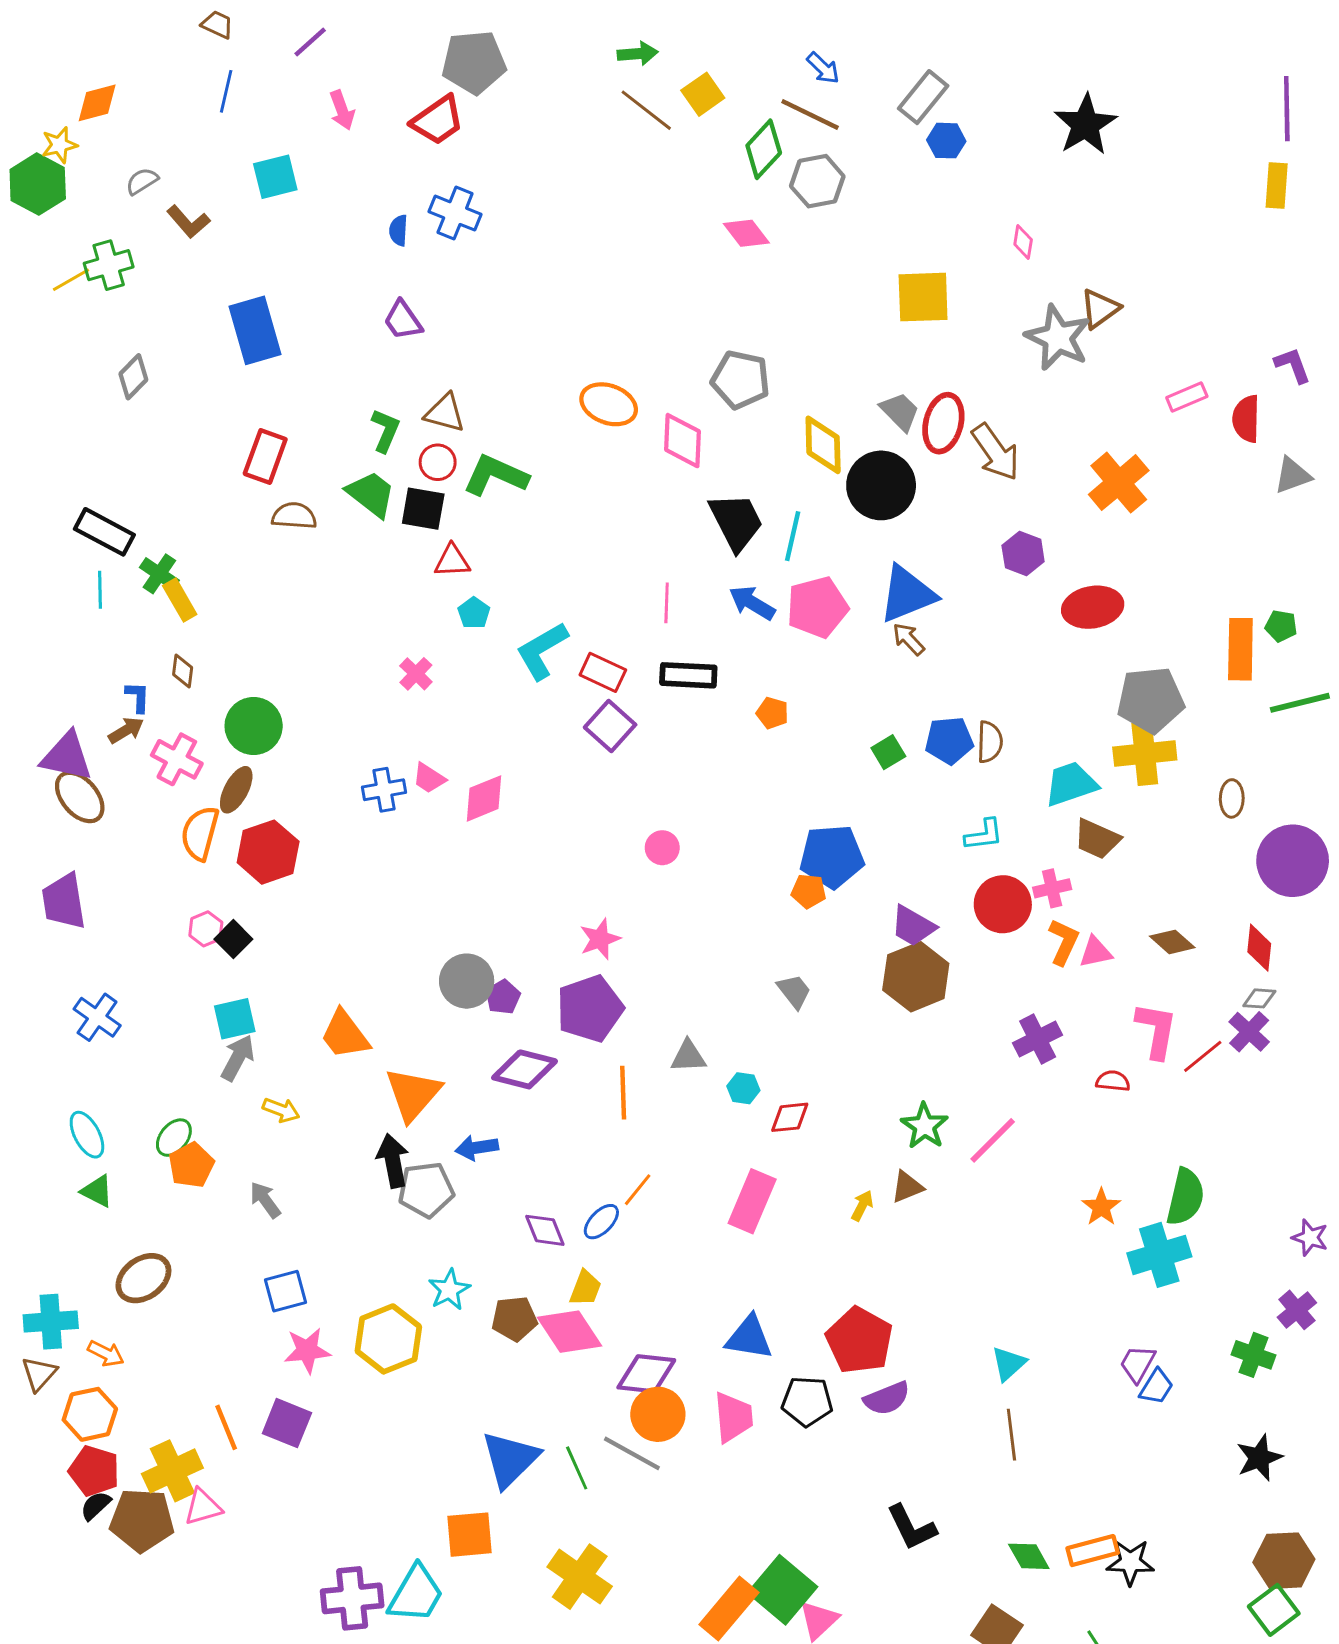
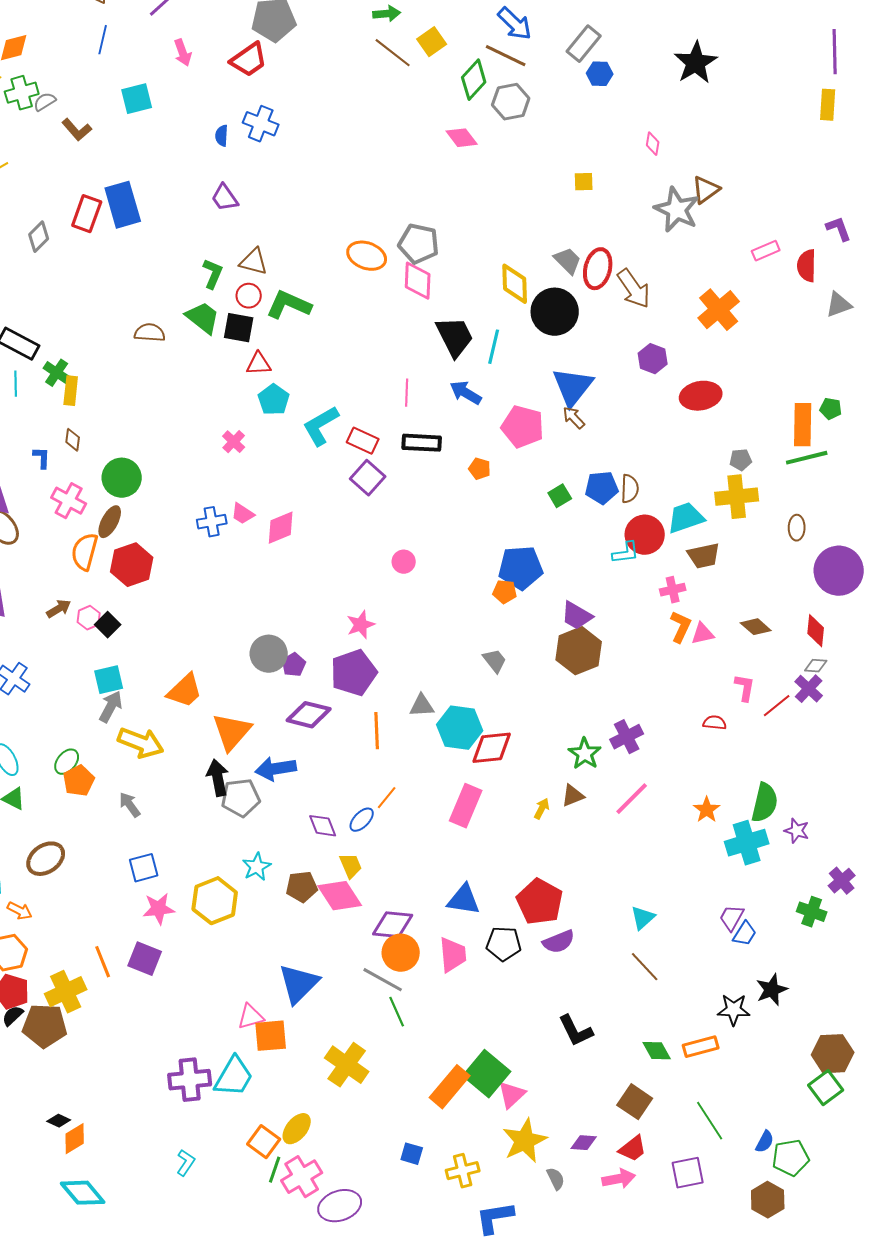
blue arrow: (823, 68) -> (515, 24), size x1.5
green cross: (109, 265) -> (22, 93), moved
yellow square: (923, 297) -> (584, 182), size x0.5
gray pentagon: (740, 380) -> (419, 244), moved
red rectangle: (265, 456) -> (87, 214), moved
blue triangle: (907, 594) -> (573, 387), turned -30
yellow rectangle: (180, 600) -> (71, 391), turned 36
pink pentagon: (817, 607) -> (523, 427), moved, turned 30
cyan pentagon: (474, 613) -> (274, 400), size x1.4
gray pentagon: (1151, 700) -> (741, 460), size x0.5
green line: (1300, 703) -> (807, 458), moved
brown arrow: (126, 730) -> (59, 609), moved
brown trapezoid: (1097, 839) -> (704, 556), turned -36
red circle: (1003, 904) -> (645, 535), moved
pink L-shape: (1156, 1030) -> (745, 688), size x0.7
orange trapezoid: (345, 1035) -> (185, 691), turned -96
purple cross: (1038, 1039) -> (627, 737), moved
cyan hexagon: (743, 1088) -> (460, 728), size x2.0
yellow arrow: (281, 1110) -> (141, 743), size x1.8
red diamond: (790, 1117) -> (492, 748), size x1.5
pink line: (993, 1140) -> (632, 799), moved
blue arrow: (477, 1148) -> (276, 769), size x1.4
purple star: (1310, 1238) -> (797, 831), moved
yellow trapezoid: (585, 1288) -> (351, 866), turned -44
brown line: (1011, 1435) -> (645, 967), turned -36
black star: (1259, 1458) -> (772, 990), moved
green line: (577, 1468) -> (397, 1012), moved
pink triangle: (203, 1507) -> (251, 1017), moved
black star: (1130, 1562) -> (734, 1010), moved

